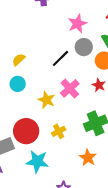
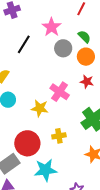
black line: (61, 58) -> (24, 44), moved
yellow cross: (59, 131) -> (59, 136), turned 32

